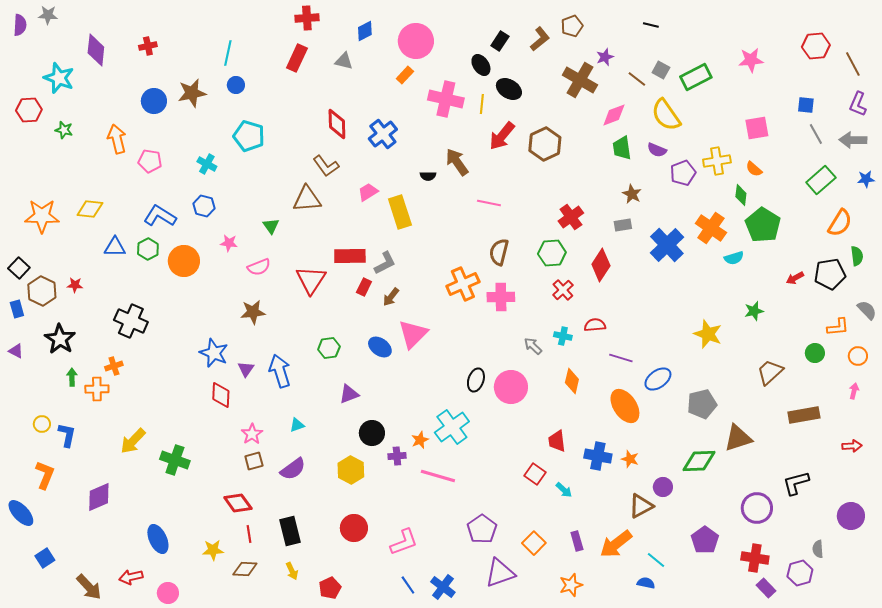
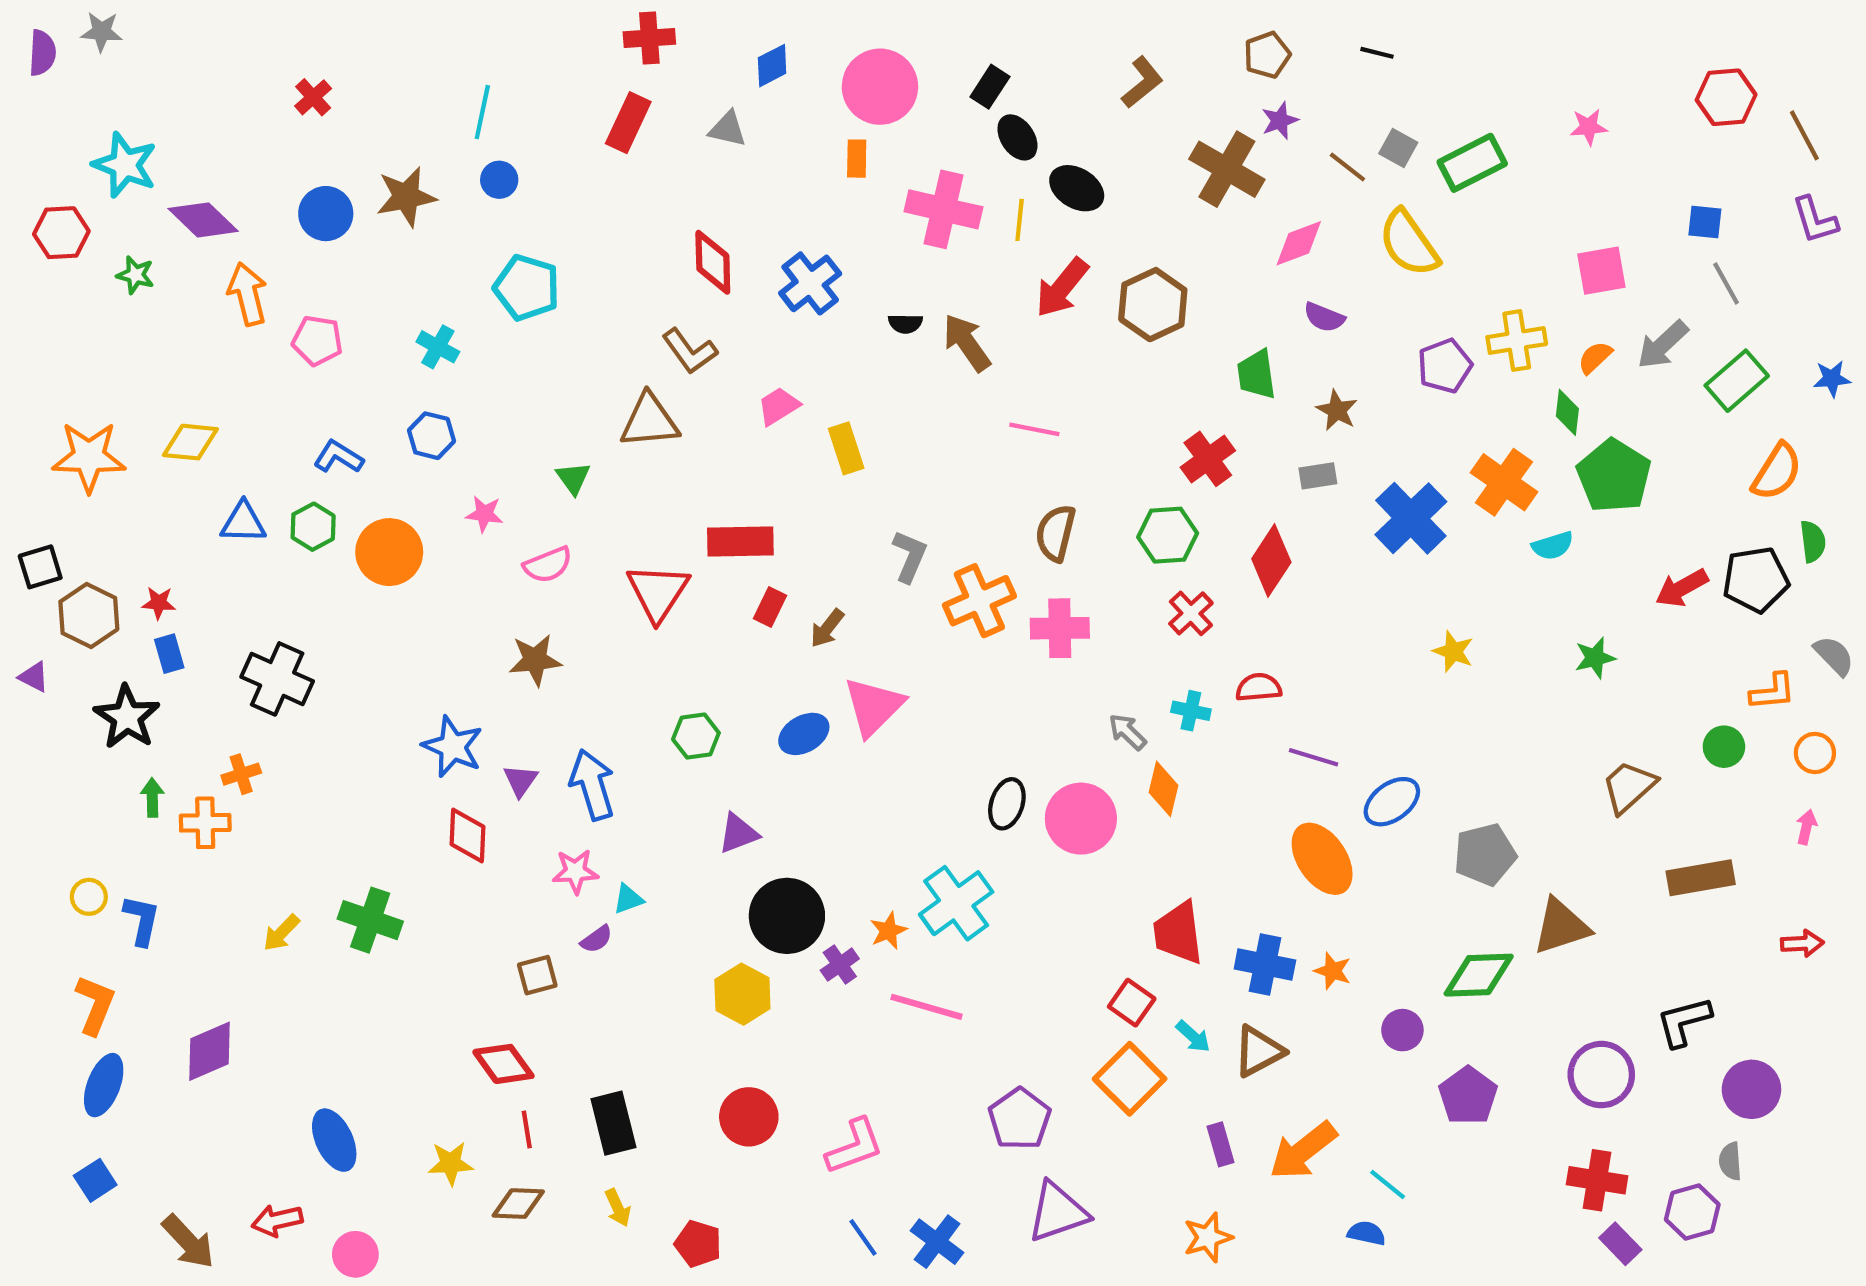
brown pentagon: (572, 26) -> (1267, 55), moved
black rectangle: (500, 41) -> (990, 87), moved
red cross: (148, 46) -> (313, 97), turned -30
purple diamond: (96, 50) -> (203, 220), moved, turned -52
pink star: (751, 60) -> (1589, 127), size x0.7
orange rectangle: (405, 75) -> (857, 159), turned -42
purple L-shape: (858, 104) -> (1815, 220), turned -40
gray arrow: (853, 140) -> (1663, 345), moved, turned -44
green trapezoid: (622, 148) -> (1256, 374), moved
purple semicircle: (657, 150) -> (1324, 317), moved
orange semicircle: (754, 169) -> (1595, 357), turned 96
black semicircle: (428, 176) -> (905, 324), moved
yellow rectangle: (400, 212) -> (846, 448), size x0.7
blue L-shape: (160, 216) -> (338, 457), size x0.7
gray L-shape: (385, 263) -> (910, 556), moved, turned -40
black square: (19, 268) -> (40, 567), turned 30
red arrow: (795, 278) -> (1682, 588), size x1.4
blue rectangle: (17, 309) -> (169, 654), moved
yellow star: (708, 334) -> (1453, 651), moved, size x0.7
blue ellipse: (380, 347) -> (804, 734), turned -65
purple triangle: (16, 351) -> (34, 677), moved
orange diamond: (572, 381) -> (1163, 789), moved
black circle: (372, 433) -> (787, 916), size x1.4
pink star: (252, 434) -> (575, 871), moved, turned 30
yellow arrow: (133, 441) -> (281, 933), size x0.7
red trapezoid: (557, 441) -> (1178, 933), size x1.4
purple cross: (397, 456) -> (840, 965), turned -30
green cross: (175, 460) -> (370, 920), moved
purple semicircle: (293, 469) -> (597, 939), moved, size x0.6
brown triangle: (641, 506) -> (1259, 1051), moved
blue ellipse: (21, 513) -> (104, 1085), moved, turned 64
purple circle: (851, 516) -> (1751, 1089), moved
purple pentagon: (705, 540) -> (1468, 1096), moved
orange square: (534, 543) -> (1130, 1079), moved, size x1.4
red pentagon: (330, 588) -> (698, 1244), turned -30

